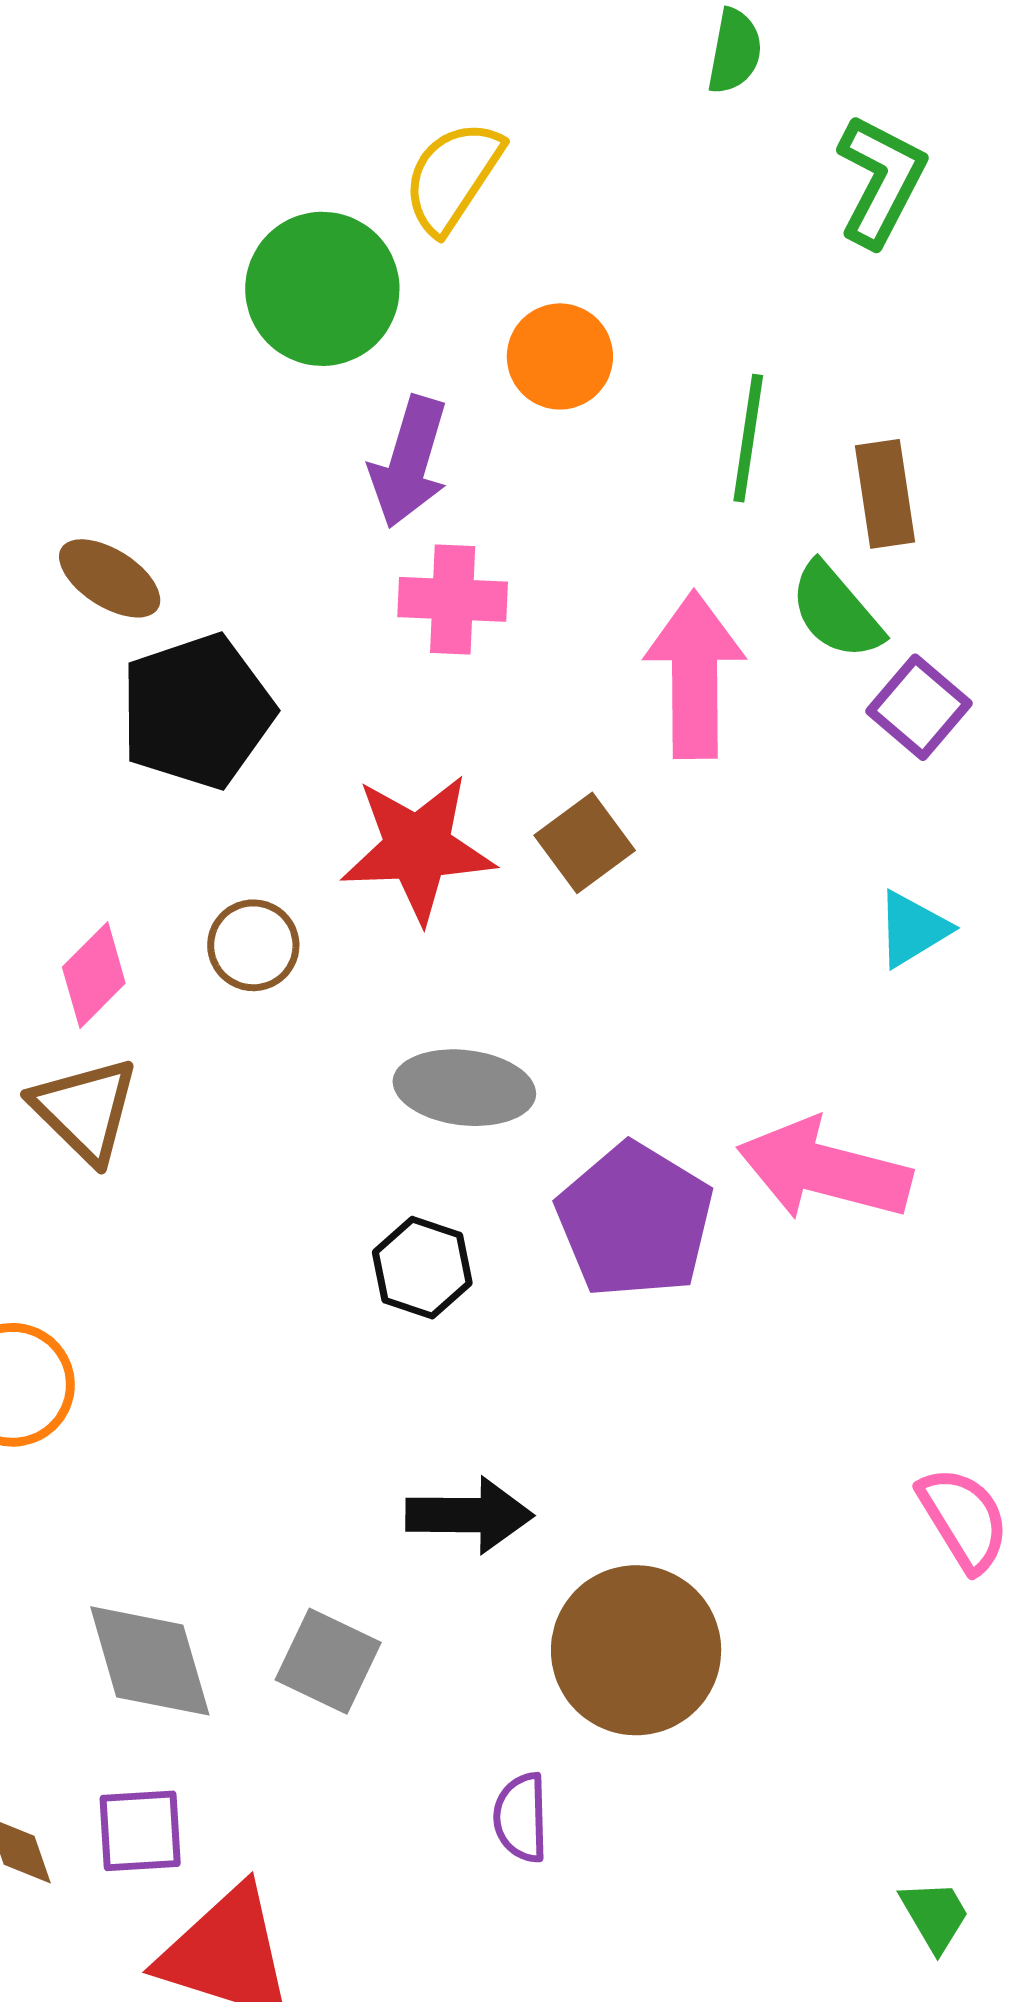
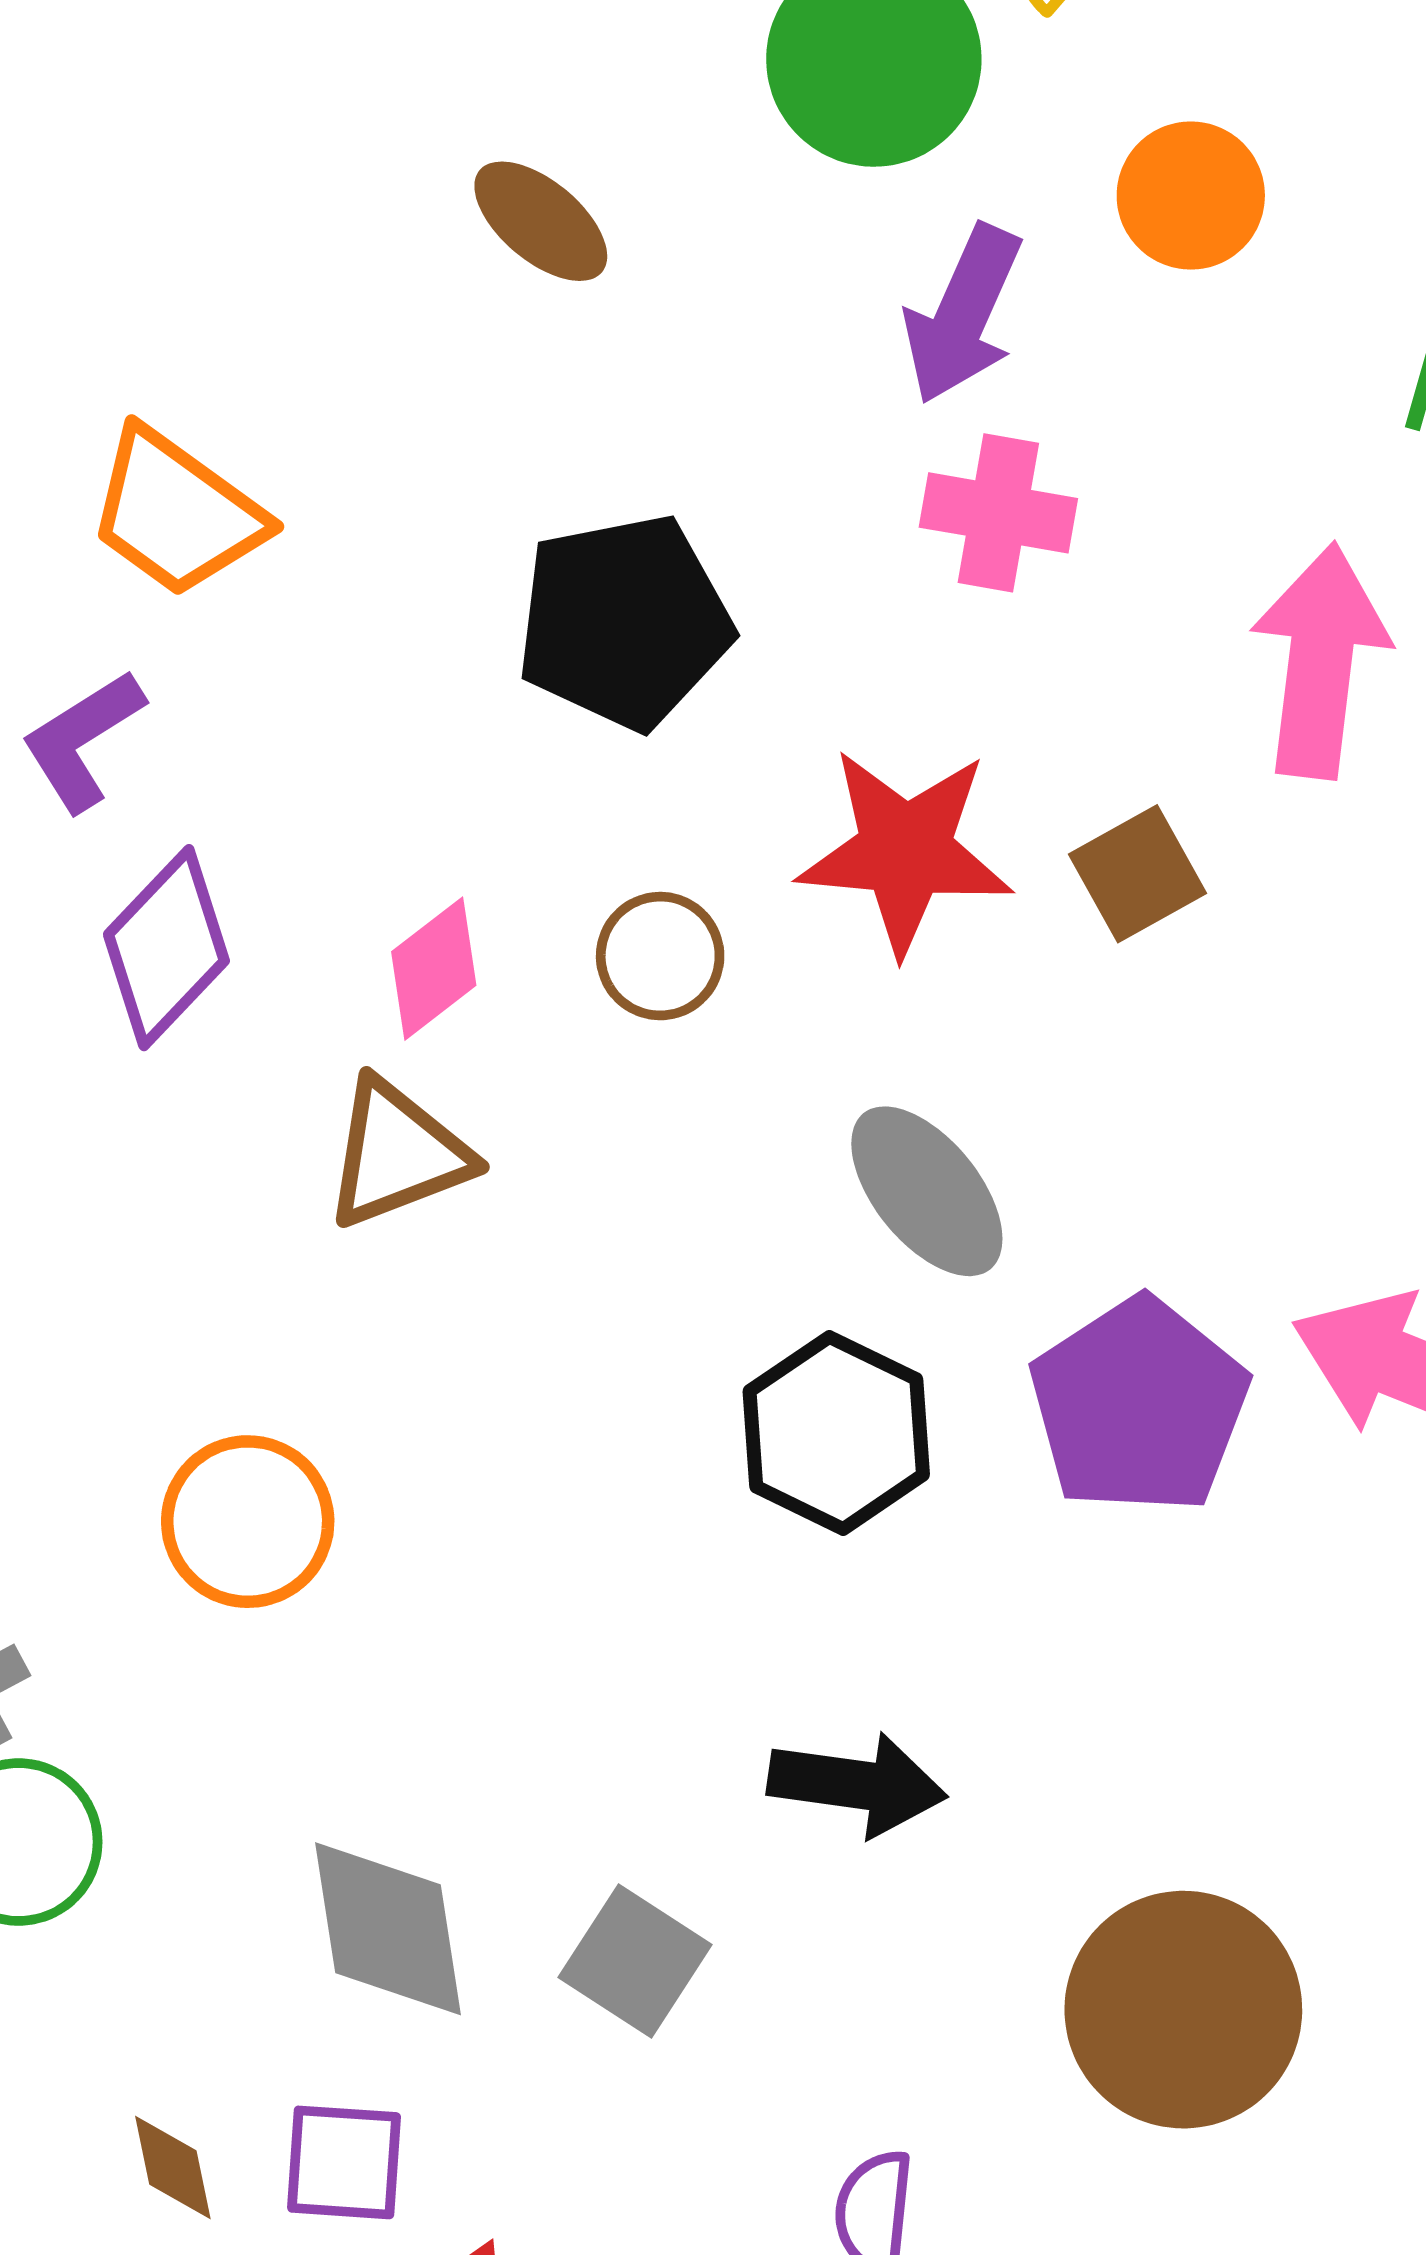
brown ellipse: (110, 578) -> (541, 221), moved
gray ellipse: (464, 1088) -> (927, 1191), turned 37
brown triangle: (85, 1110) -> (397, 1154), turned 47
black hexagon: (422, 1268) -> (836, 1433), size x1.4
brown circle: (636, 1650) -> (1183, 2010), moved

